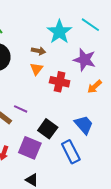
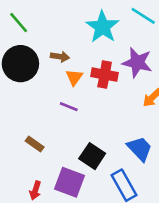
brown arrow: (38, 51) -> (60, 57), moved
red cross: (60, 82) -> (105, 75), moved
purple line: (21, 109) -> (69, 107), moved

